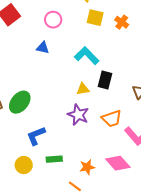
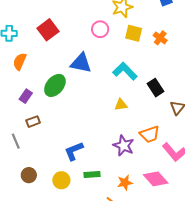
pink circle: (53, 20) -> (100, 29), moved
blue triangle: (43, 48) -> (81, 63), size x1.6
black rectangle: (105, 80) -> (156, 88), moved, turned -48
green ellipse: (20, 102) -> (55, 85), moved
purple star: (78, 115) -> (124, 146), moved

